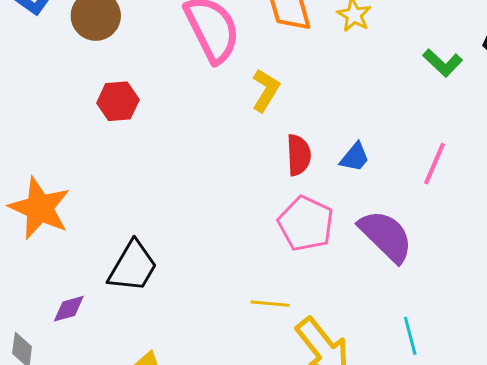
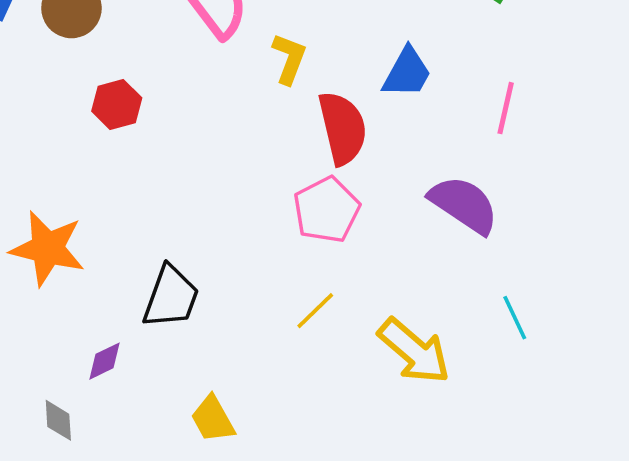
red semicircle: (299, 155) -> (343, 128), size x1.5
blue trapezoid: (355, 157) -> (407, 73), moved, size x1.4
pink pentagon: (306, 224) -> (327, 210), moved, turned 30
yellow line: (270, 304) -> (315, 311), moved, turned -39

